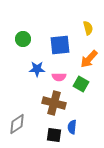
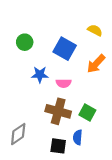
yellow semicircle: (88, 28) -> (95, 30), turned -48
blue square: (60, 45) -> (65, 49), turned 35
green square: (81, 84) -> (87, 112), moved

